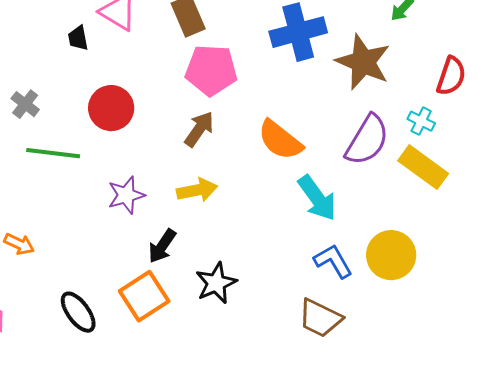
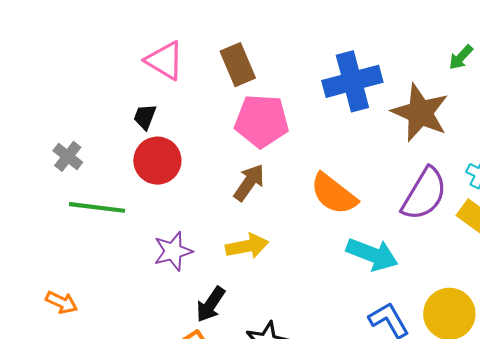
black trapezoid: (78, 38) -> (145, 117), moved, turned 32
cyan arrow: (317, 198) -> (372, 254), turned -33

